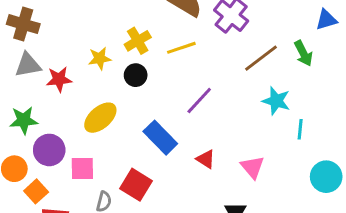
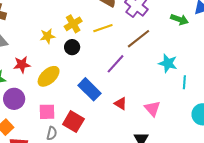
green arrow: (303, 53) -> (179, 19), moved, turned -42
brown line: (261, 58) -> (139, 39), moved
red star: (59, 79) -> (22, 65), moved
pink square: (82, 168) -> (47, 112), moved

